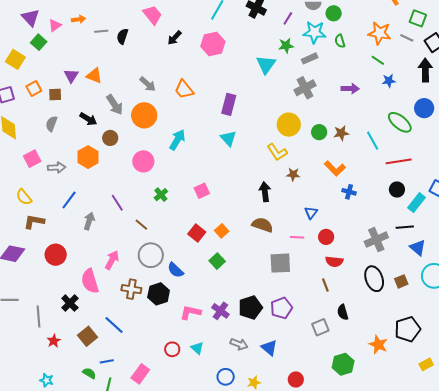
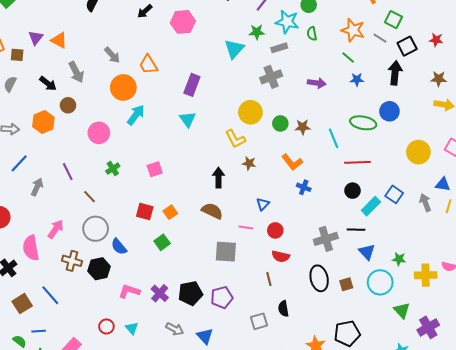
orange circle: (144, 115) -> (123, 87), moved
green ellipse: (400, 122) -> (363, 123), turned -35
red square: (197, 233) -> (145, 212), turned -30

